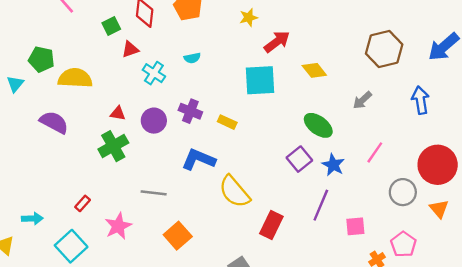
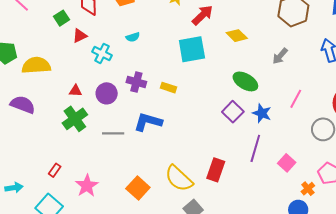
yellow semicircle: (234, 192) -> (179, 178), moved
gray line: (154, 193) -> (113, 133), moved
pink square: (355, 226) -> (287, 163), turned -36

